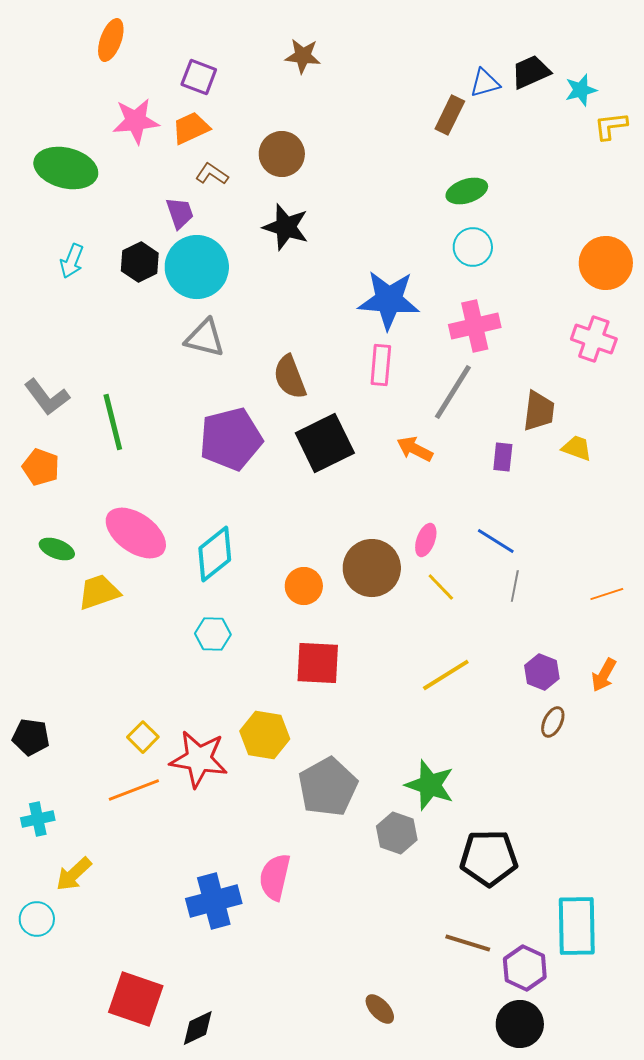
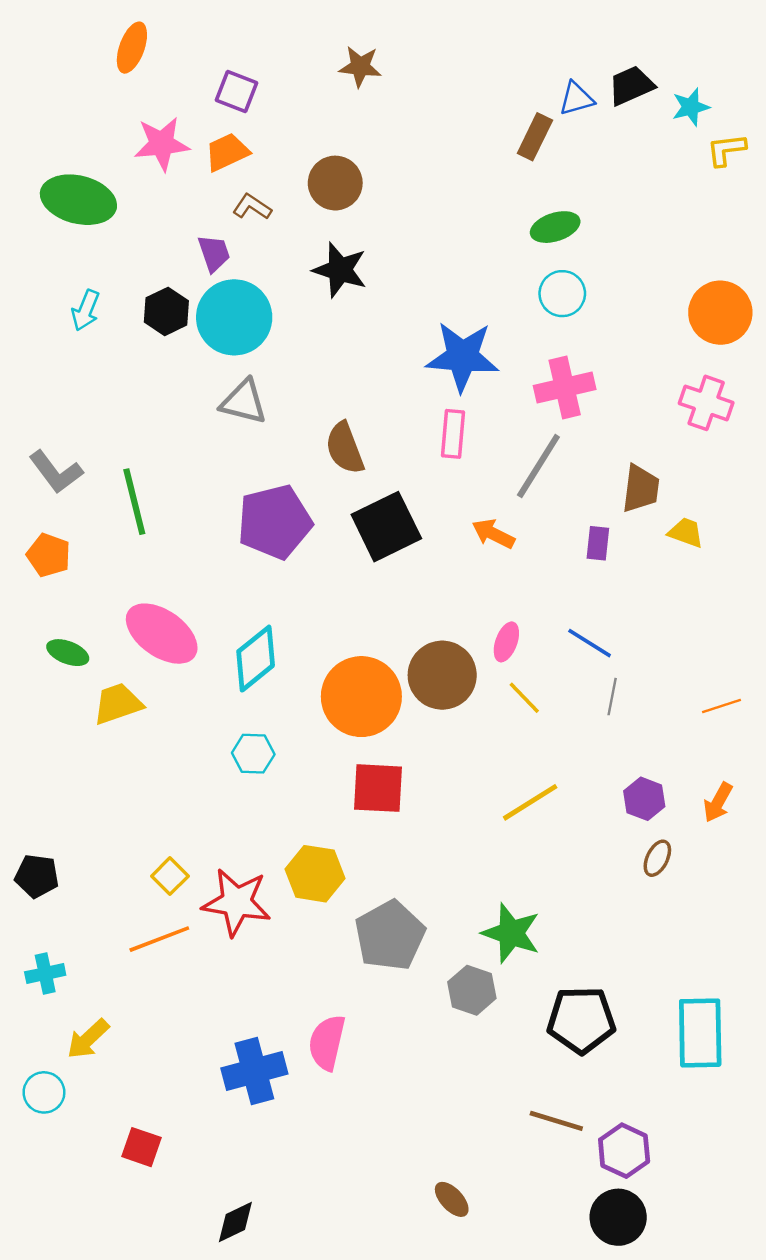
orange circle: (304, 586) -> (361, 697), size x1.8
cyan rectangle: (577, 926) -> (700, 1033), moved
red square: (136, 999) -> (141, 1147), moved, size x0.6

